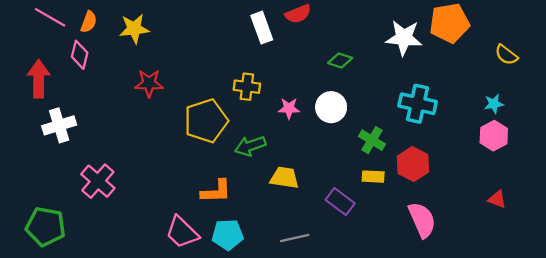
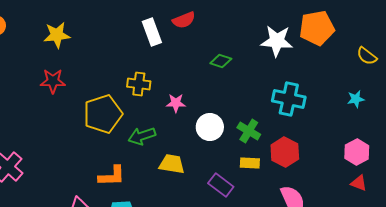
yellow star: (134, 29) -> (57, 35), moved
white circle: (331, 107) -> (210, 127), moved
pink hexagon: (494, 136) -> (357, 152), moved

